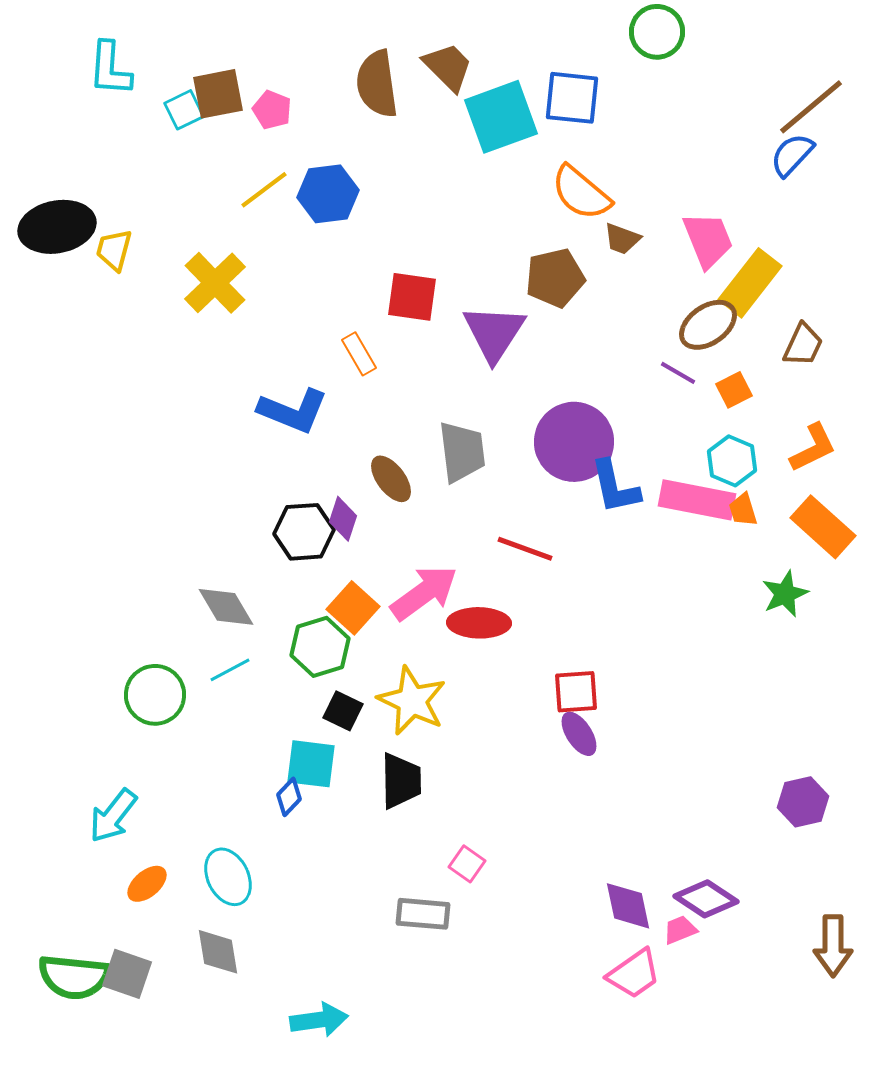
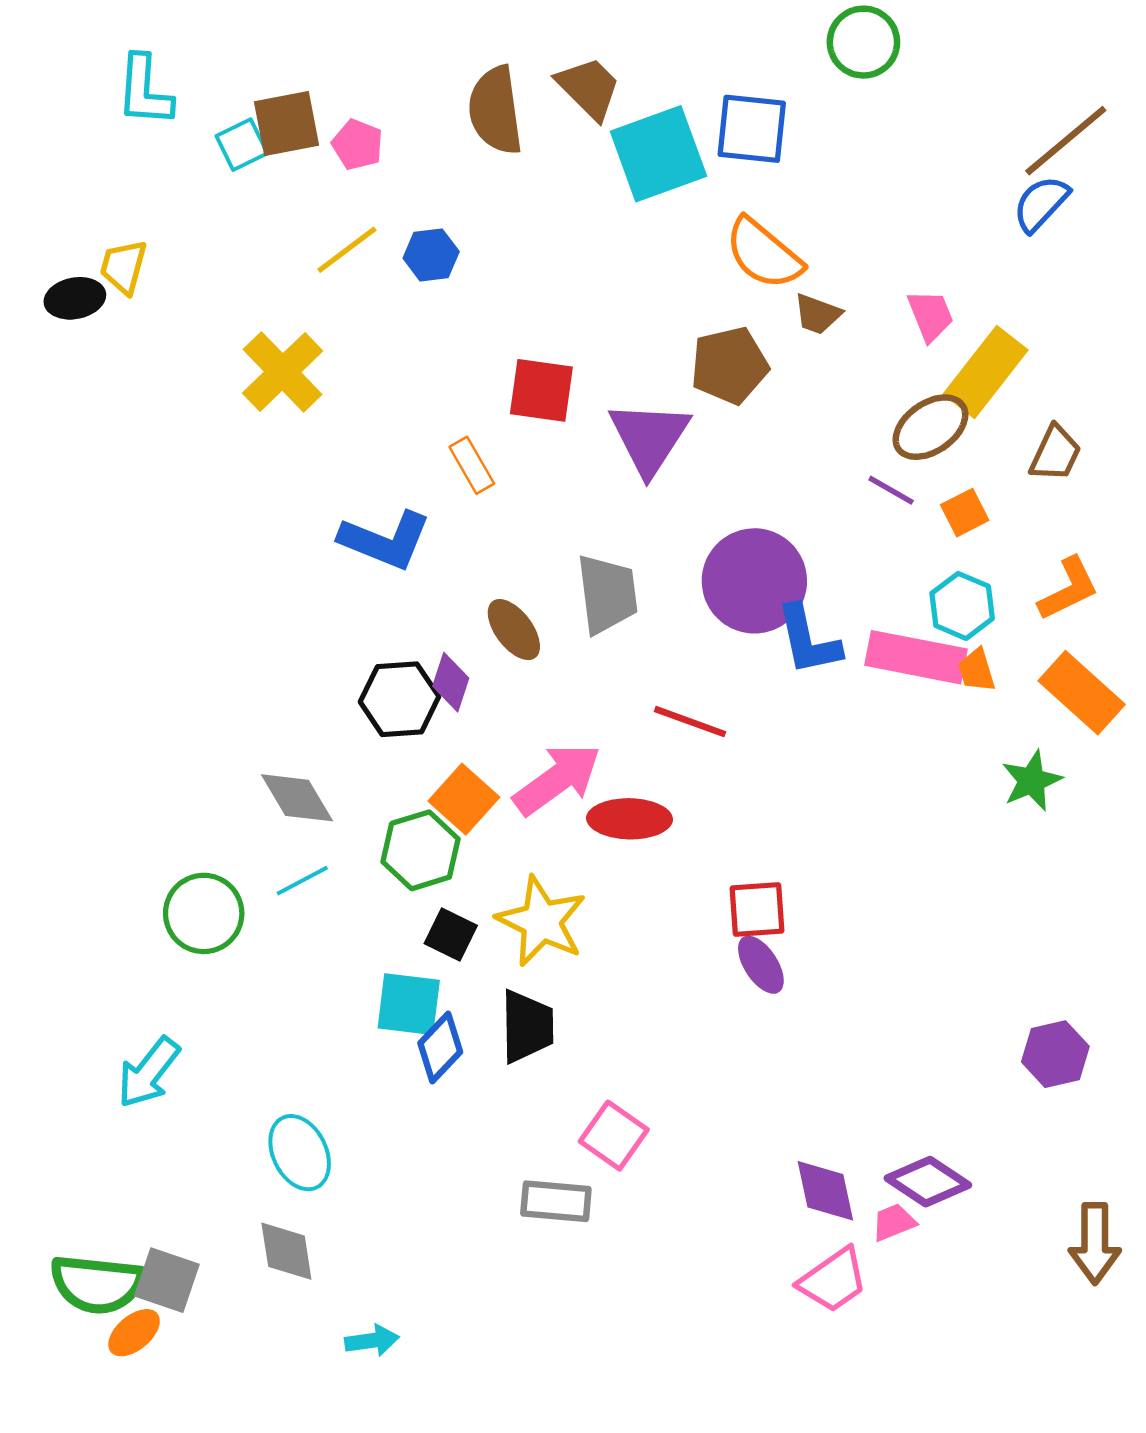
blue hexagon: (328, 194) -> (431, 255), size x0.7
black ellipse: (57, 227) -> (75, 298), size x0.6
pink trapezoid: (708, 240) -> (930, 315), size x0.7
yellow trapezoid: (114, 250) -> (124, 267), moved
blue diamond: (289, 797) -> (440, 1047), moved, size x1.4
pink square: (467, 864) -> (614, 1136), size x1.4
orange ellipse: (147, 884) -> (134, 1333), moved
cyan arrow: (319, 1020) -> (372, 1341), moved, size x0.7

